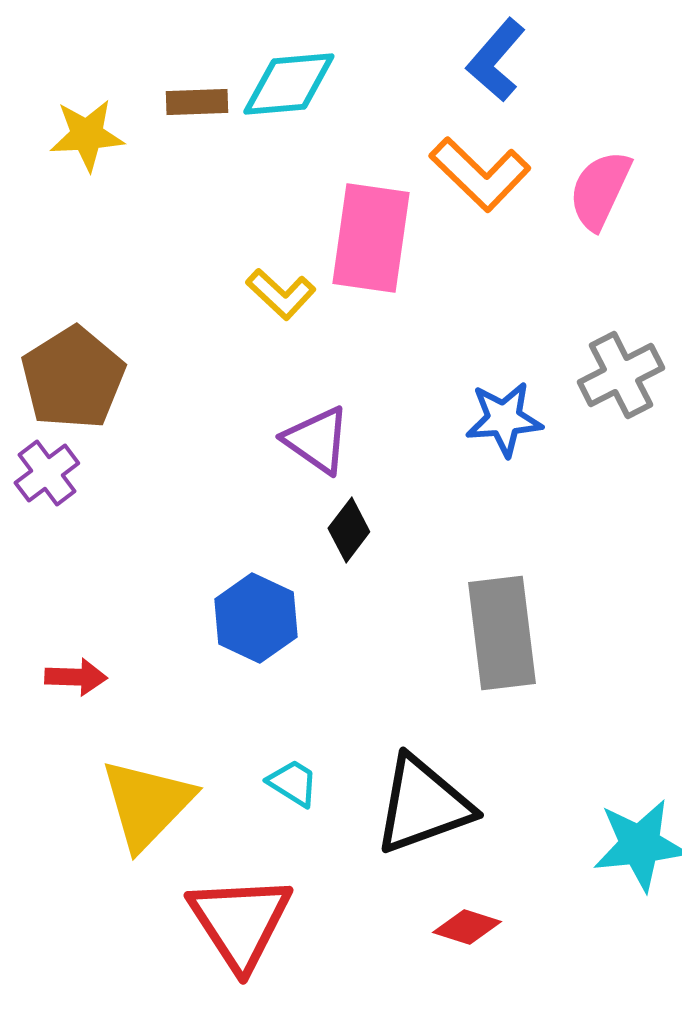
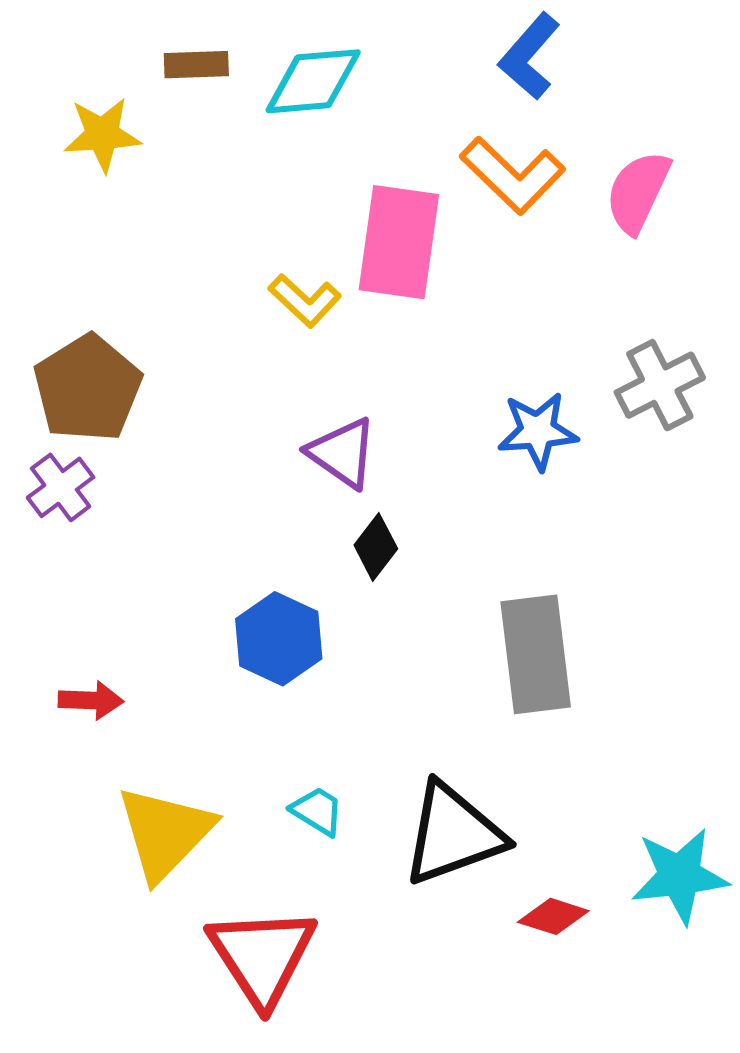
brown rectangle: (197, 102) -> (196, 65), moved
red diamond: (467, 927) -> (553, 916), moved

